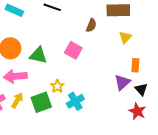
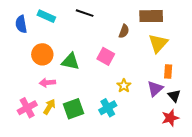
yellow triangle: (125, 37) -> (158, 43), size x1.5
pink arrow: (15, 76) -> (47, 83), size x0.7
yellow star: (57, 86) -> (124, 86), moved
red star: (137, 111) -> (170, 118), turned 30

